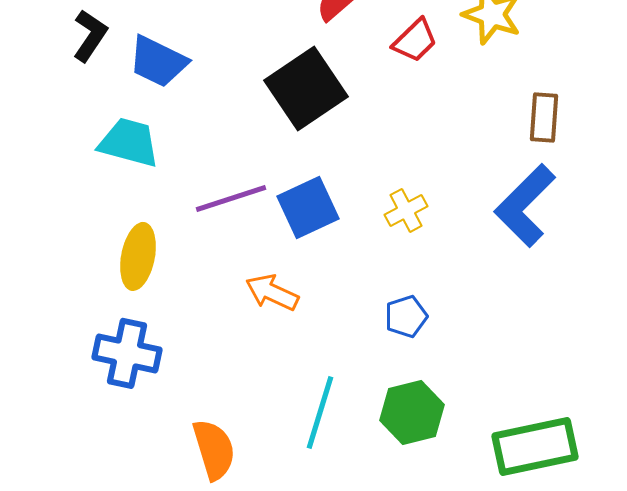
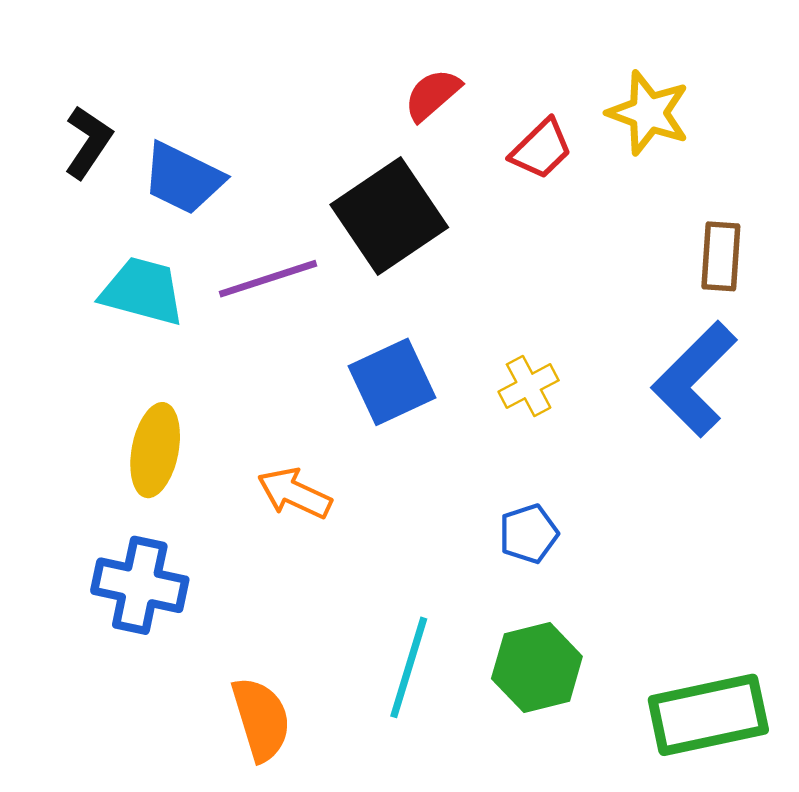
purple line: (231, 198) -> (268, 279), moved
orange arrow: (272, 292) -> (294, 493), moved

